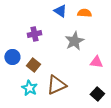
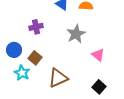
pink triangle: (96, 62) -> (98, 55), turned 32
cyan star: (29, 88) -> (22, 73), moved

